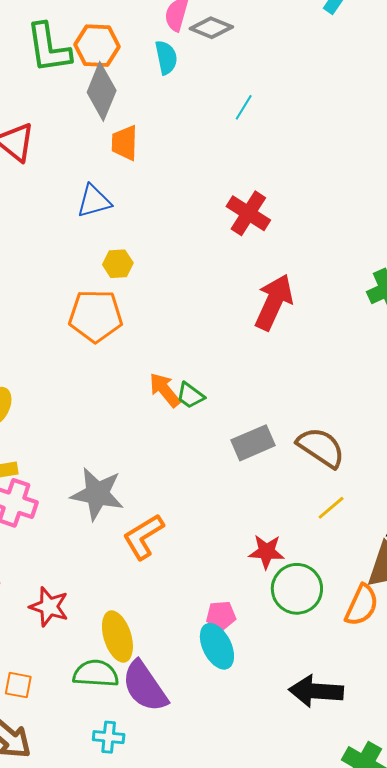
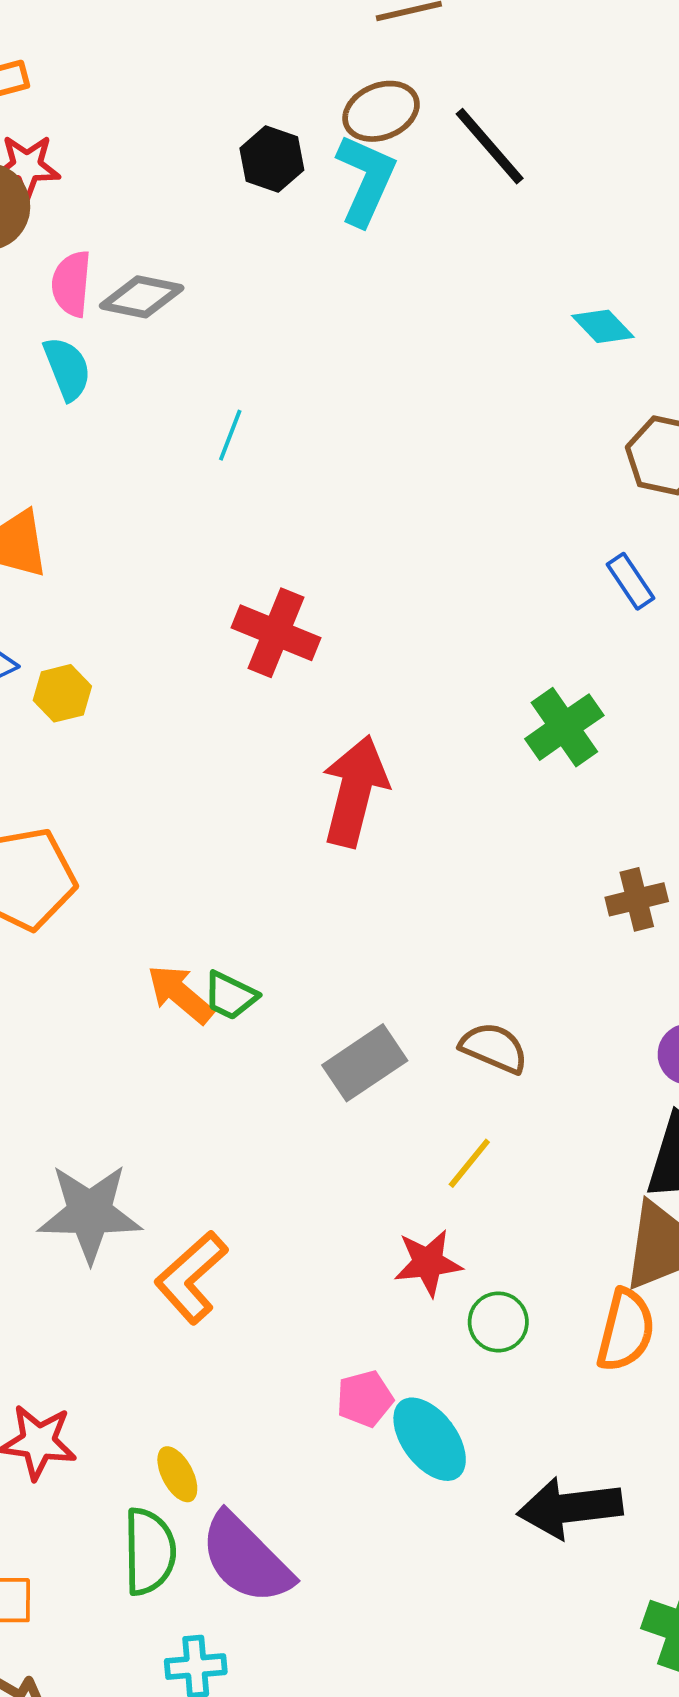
yellow hexagon: (118, 264) -> (62, 693), moved
brown semicircle: (321, 447) -> (494, 1048), size x0.7
yellow line: (331, 508) -> (469, 1163), moved
green circle: (297, 589) -> (498, 1322), size x0.6
yellow ellipse: (117, 637) -> (177, 1474), size x0.6
cyan ellipse: (217, 646) -> (430, 1439), moved
green semicircle: (96, 674) -> (149, 1552), turned 96

